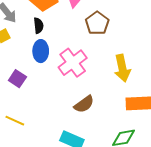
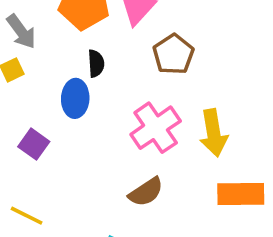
black semicircle: (39, 26) -> (96, 63), moved
pink cross: (73, 63) -> (156, 128), moved

